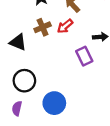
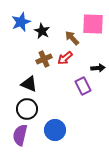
black triangle: (18, 42) -> (29, 84), moved
purple semicircle: (17, 108) -> (20, 135), size x1.5

